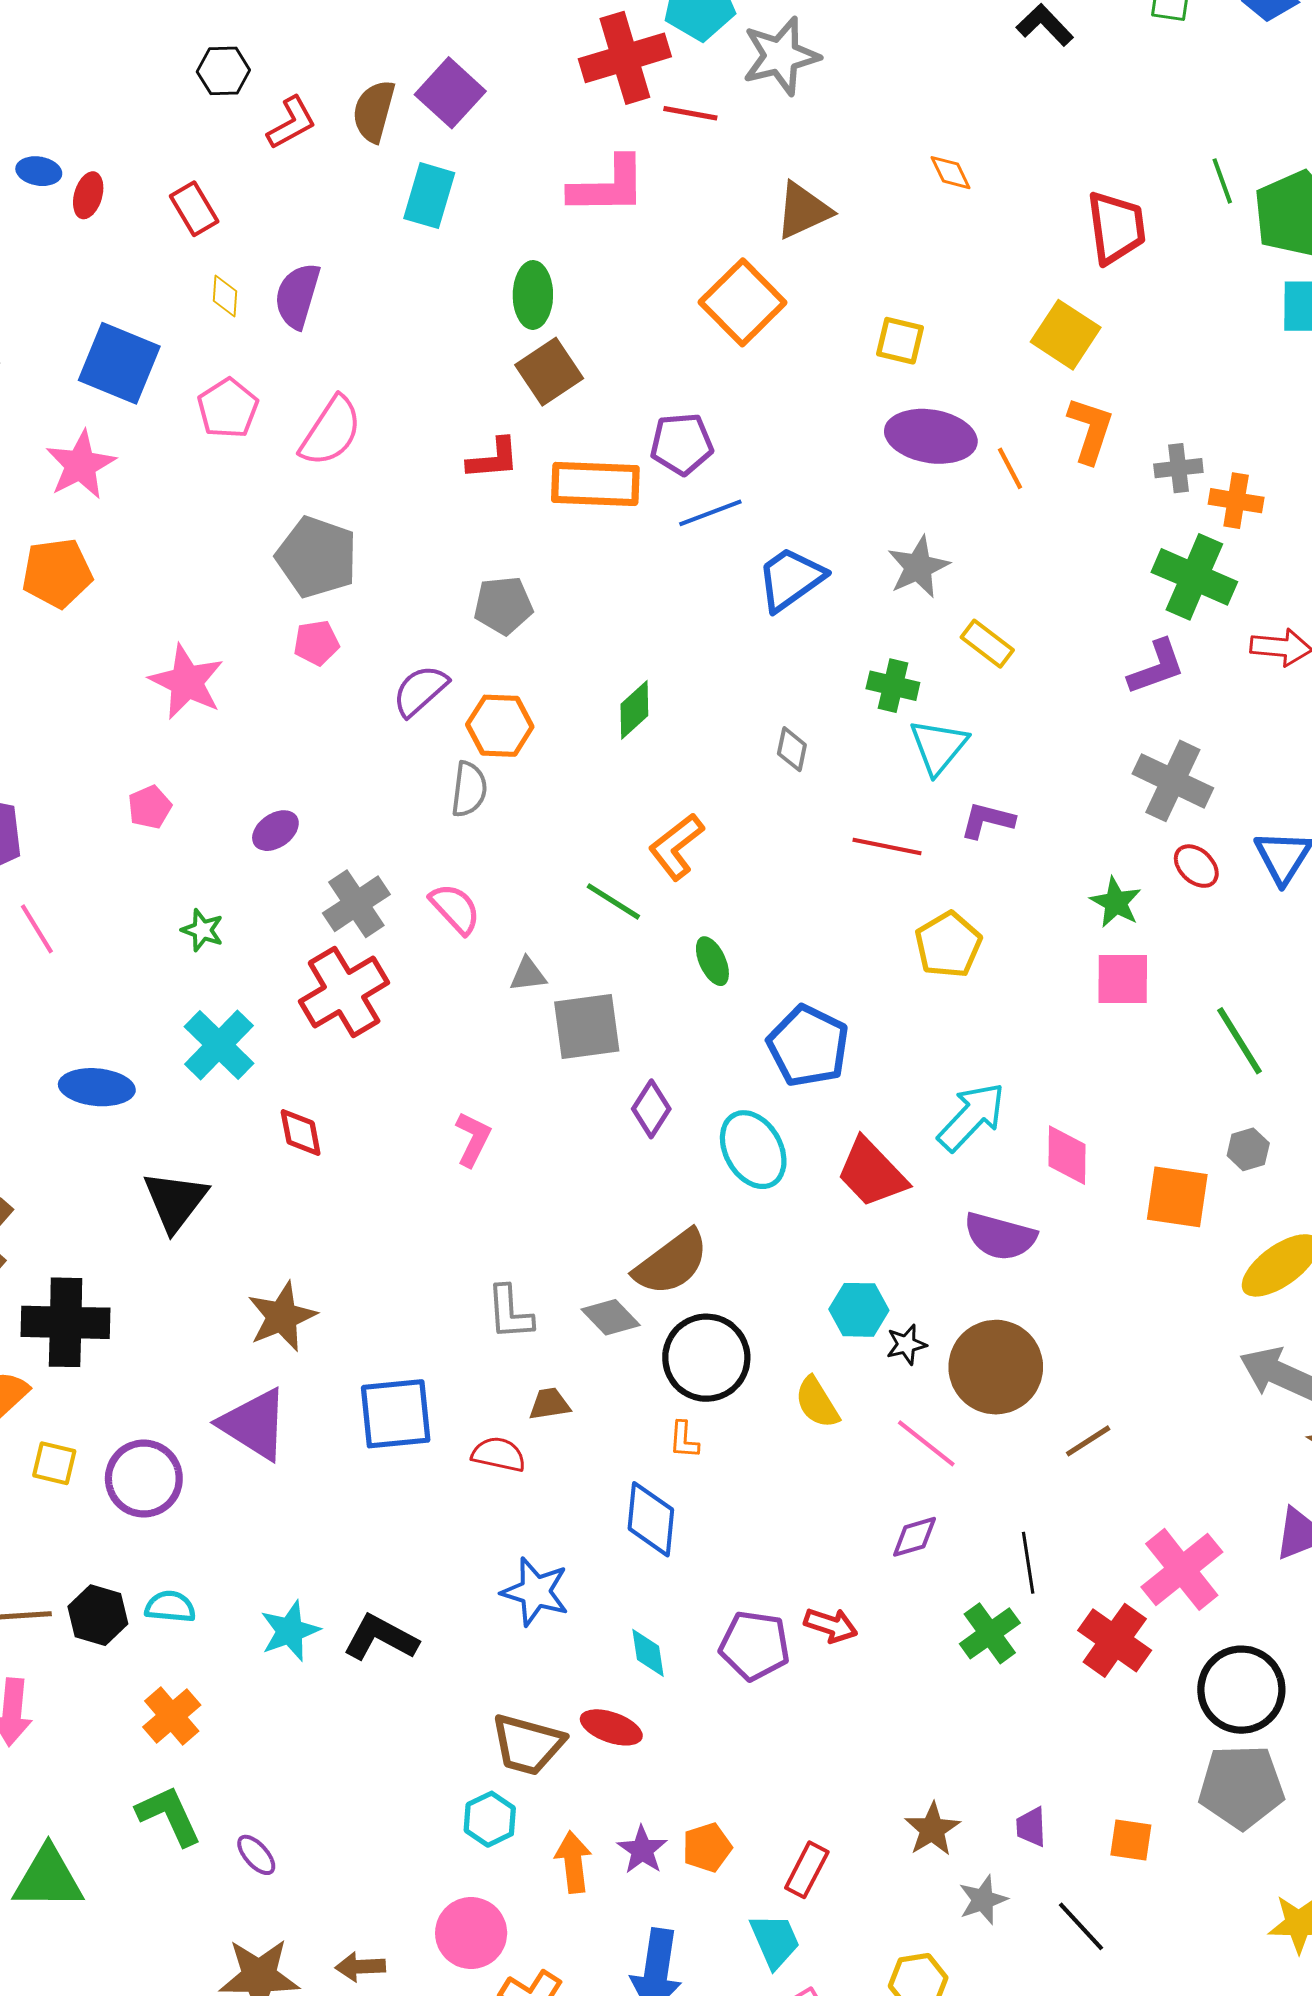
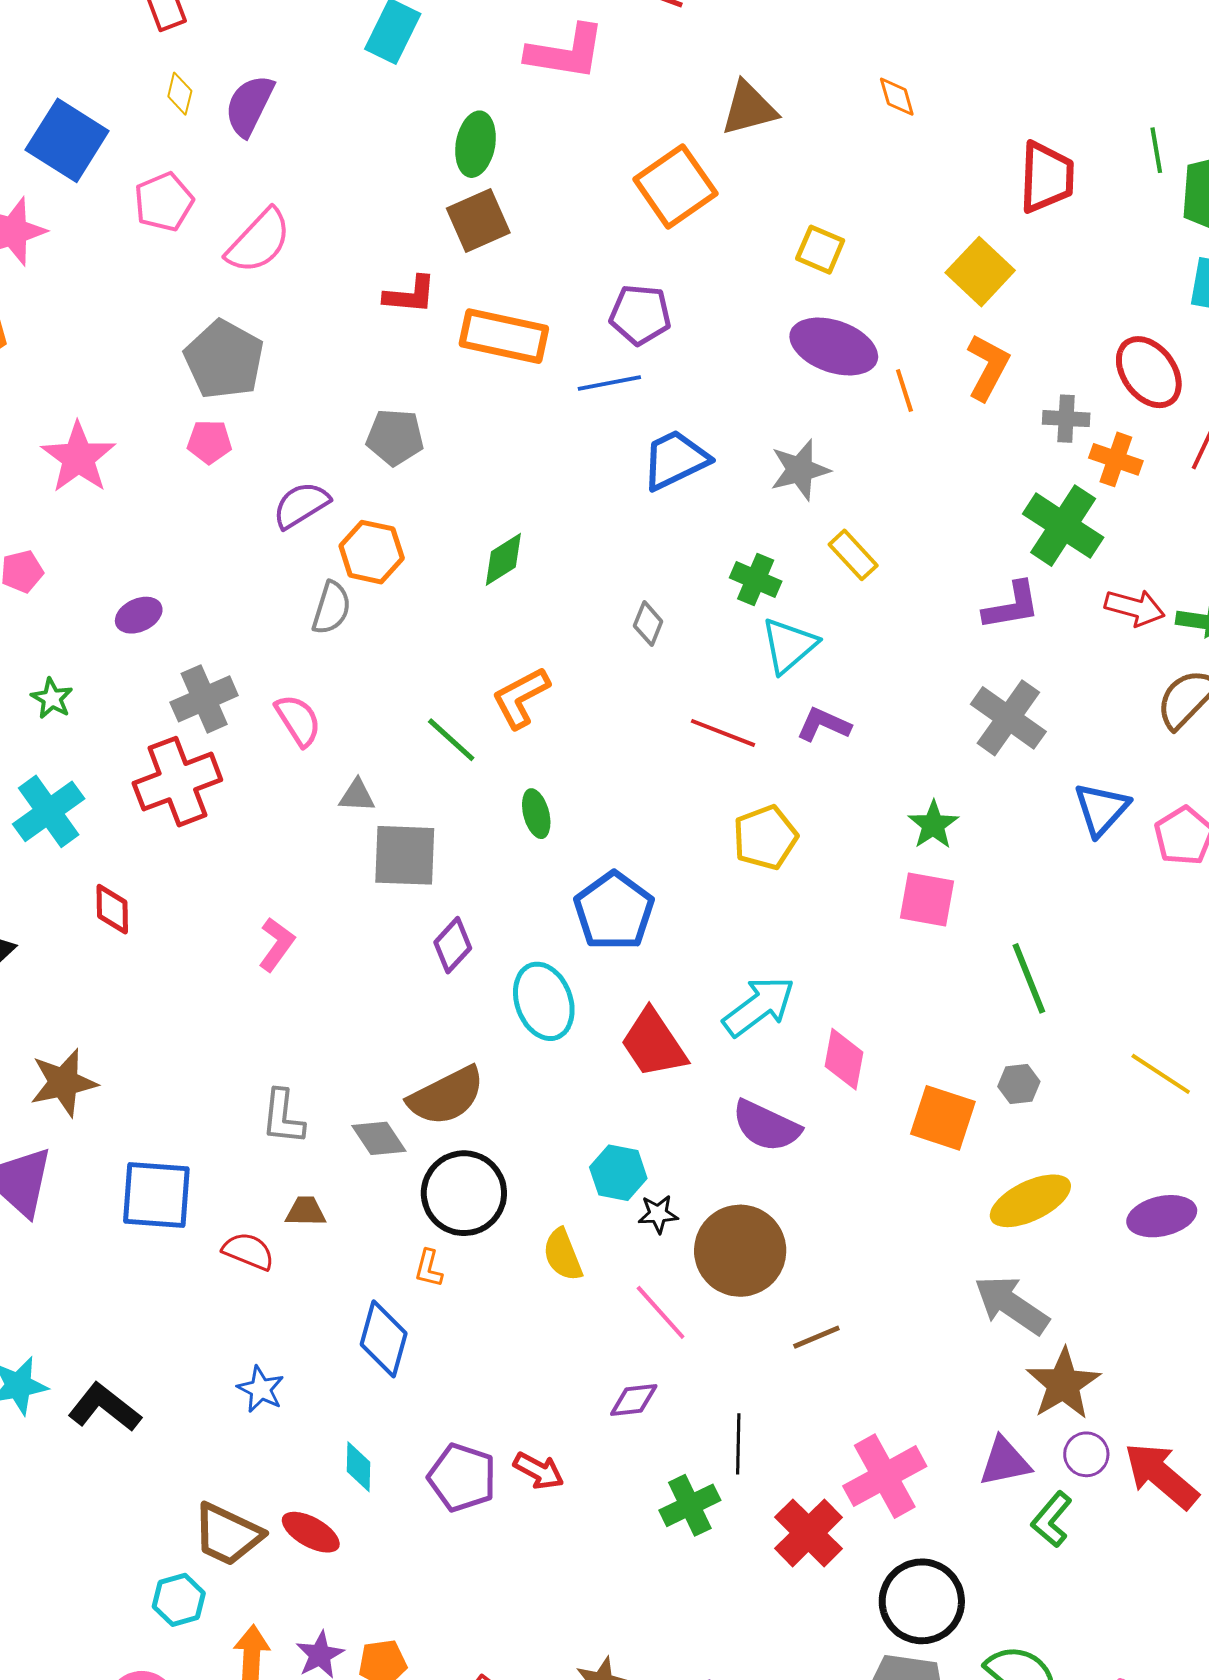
purple pentagon: (682, 444) -> (640, 315), moved
red ellipse: (1196, 866) -> (1149, 372), moved, size x1.6
blue star: (535, 1592) -> (261, 1389), size x0.7

